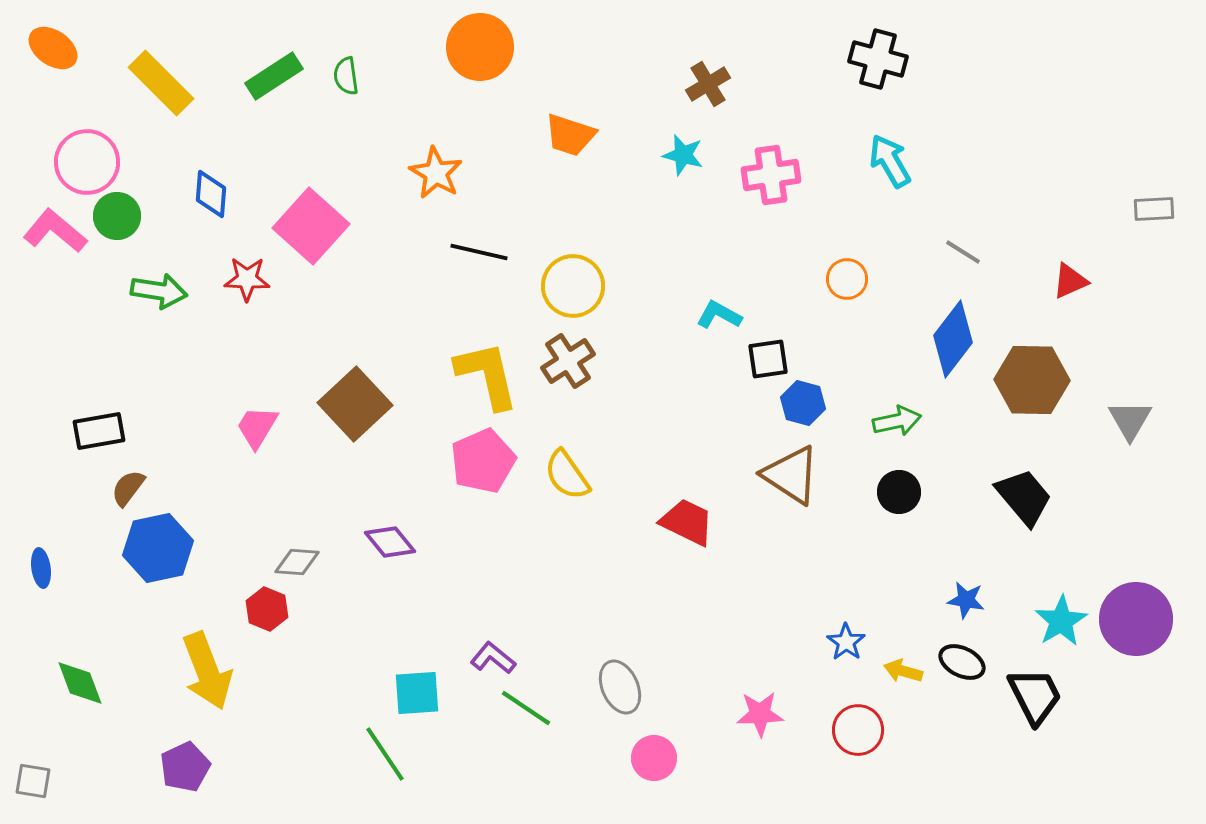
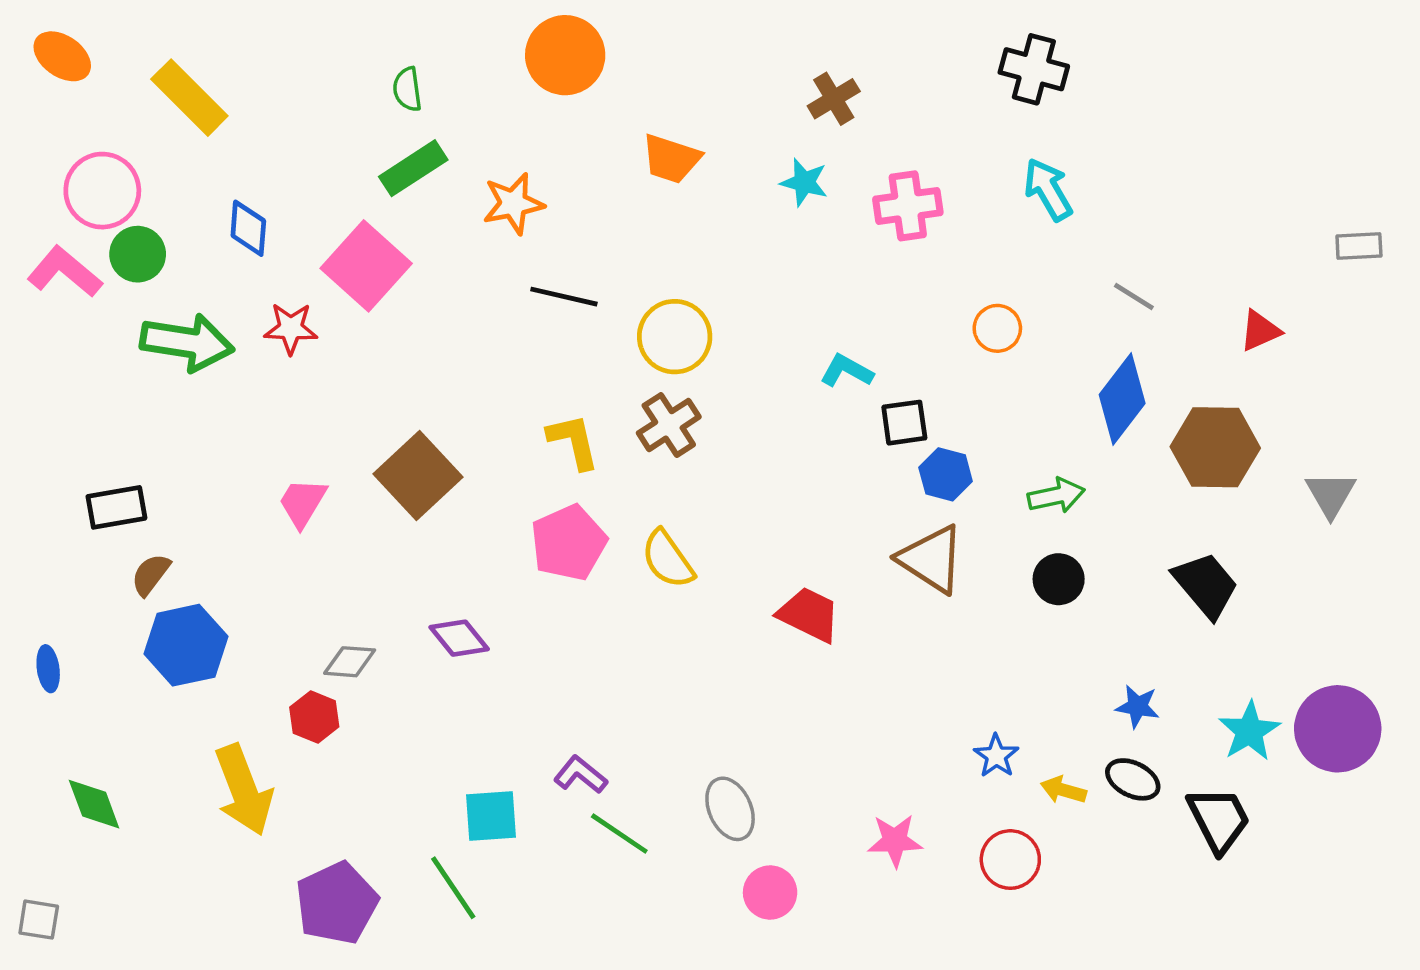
green rectangle: (274, 76) -> (413, 168), moved
orange star: (436, 173) -> (513, 204), turned 30
green arrow: (159, 291) -> (187, 342), size x1.4
yellow L-shape: (487, 375) -> (573, 441), size x0.7
purple pentagon: (185, 767) -> (337, 903), moved, size x1.4

